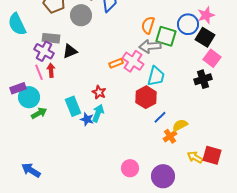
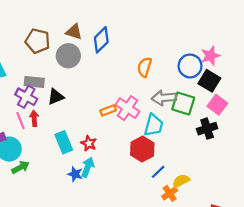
green square: (166, 36) -> (183, 104), moved
gray arrow: (150, 46) -> (164, 98), moved
cyan rectangle: (73, 106) -> (64, 142), moved

